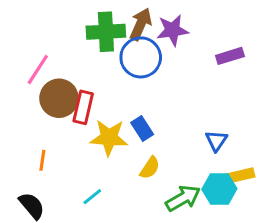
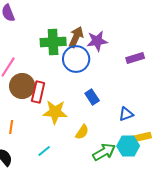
blue rectangle: (142, 129) -> (92, 97), moved
blue triangle: (216, 141) -> (126, 114), turned 35

